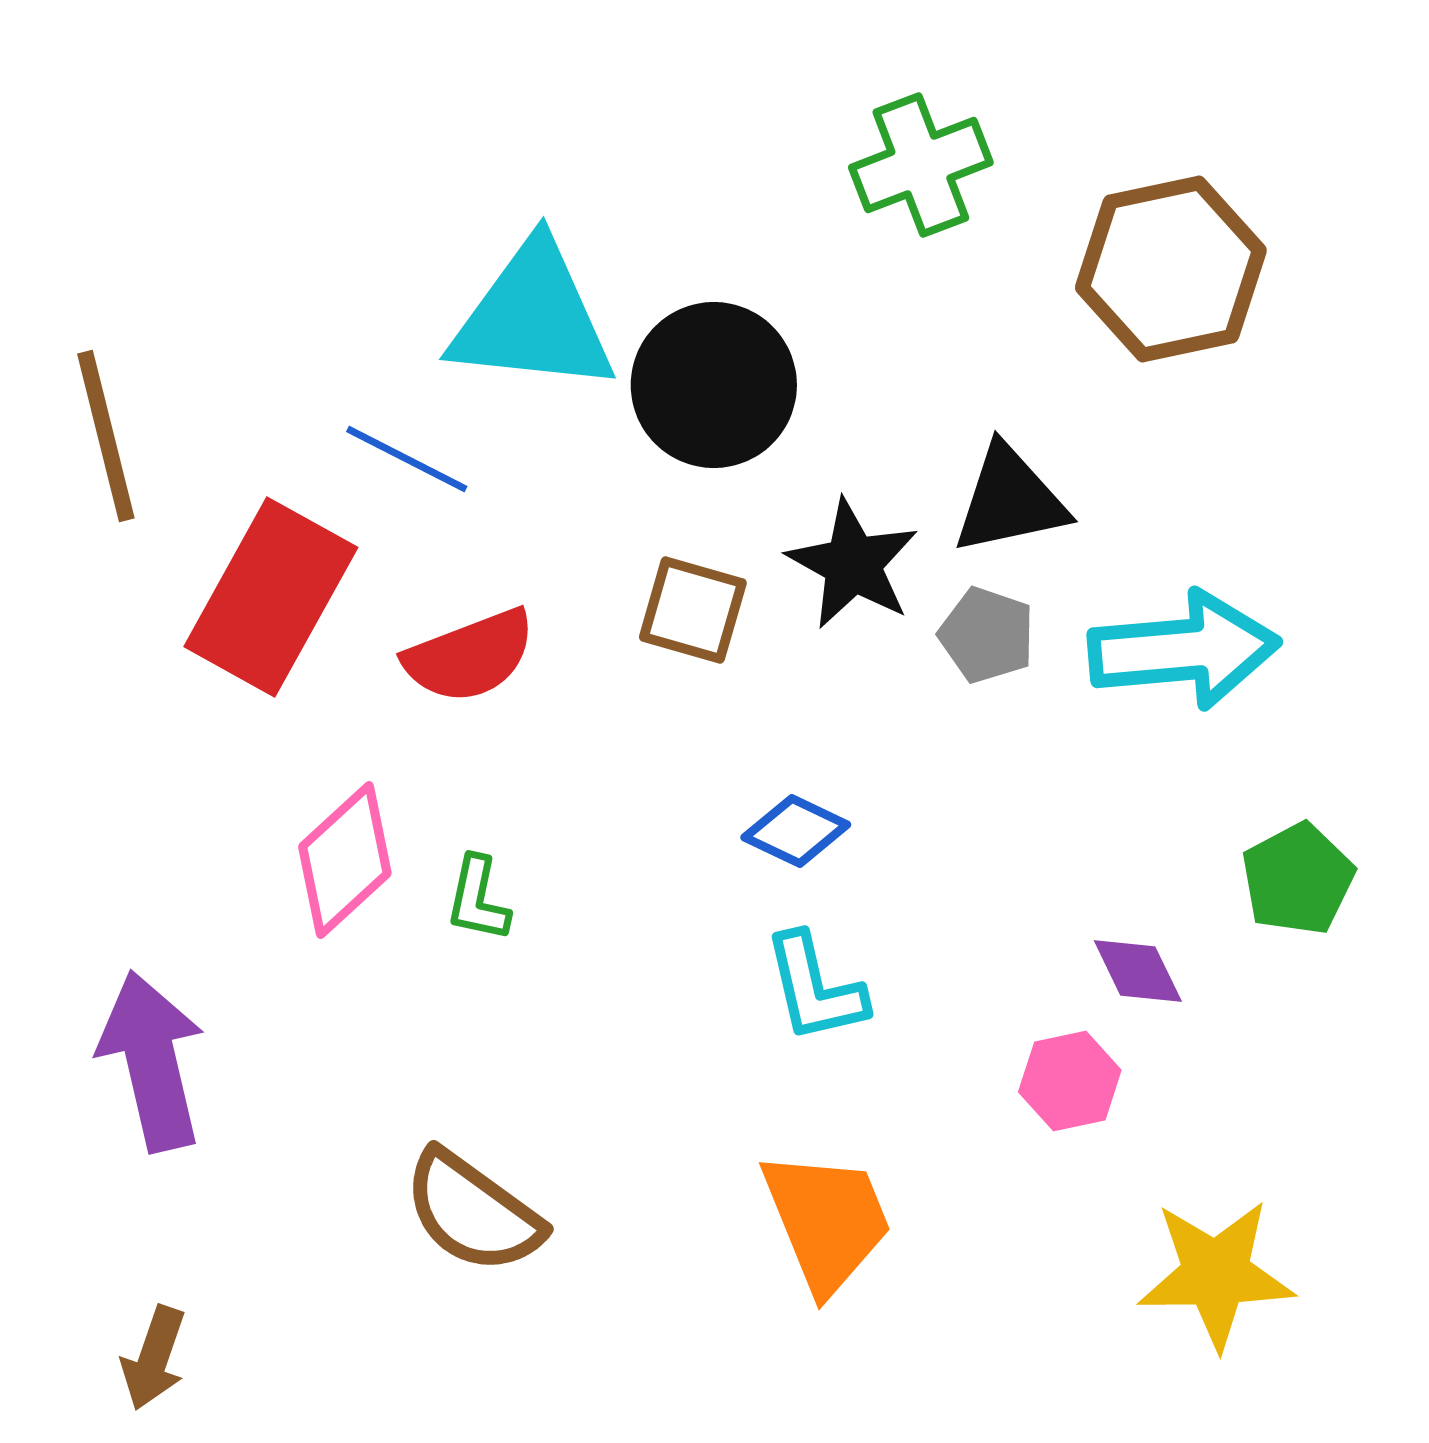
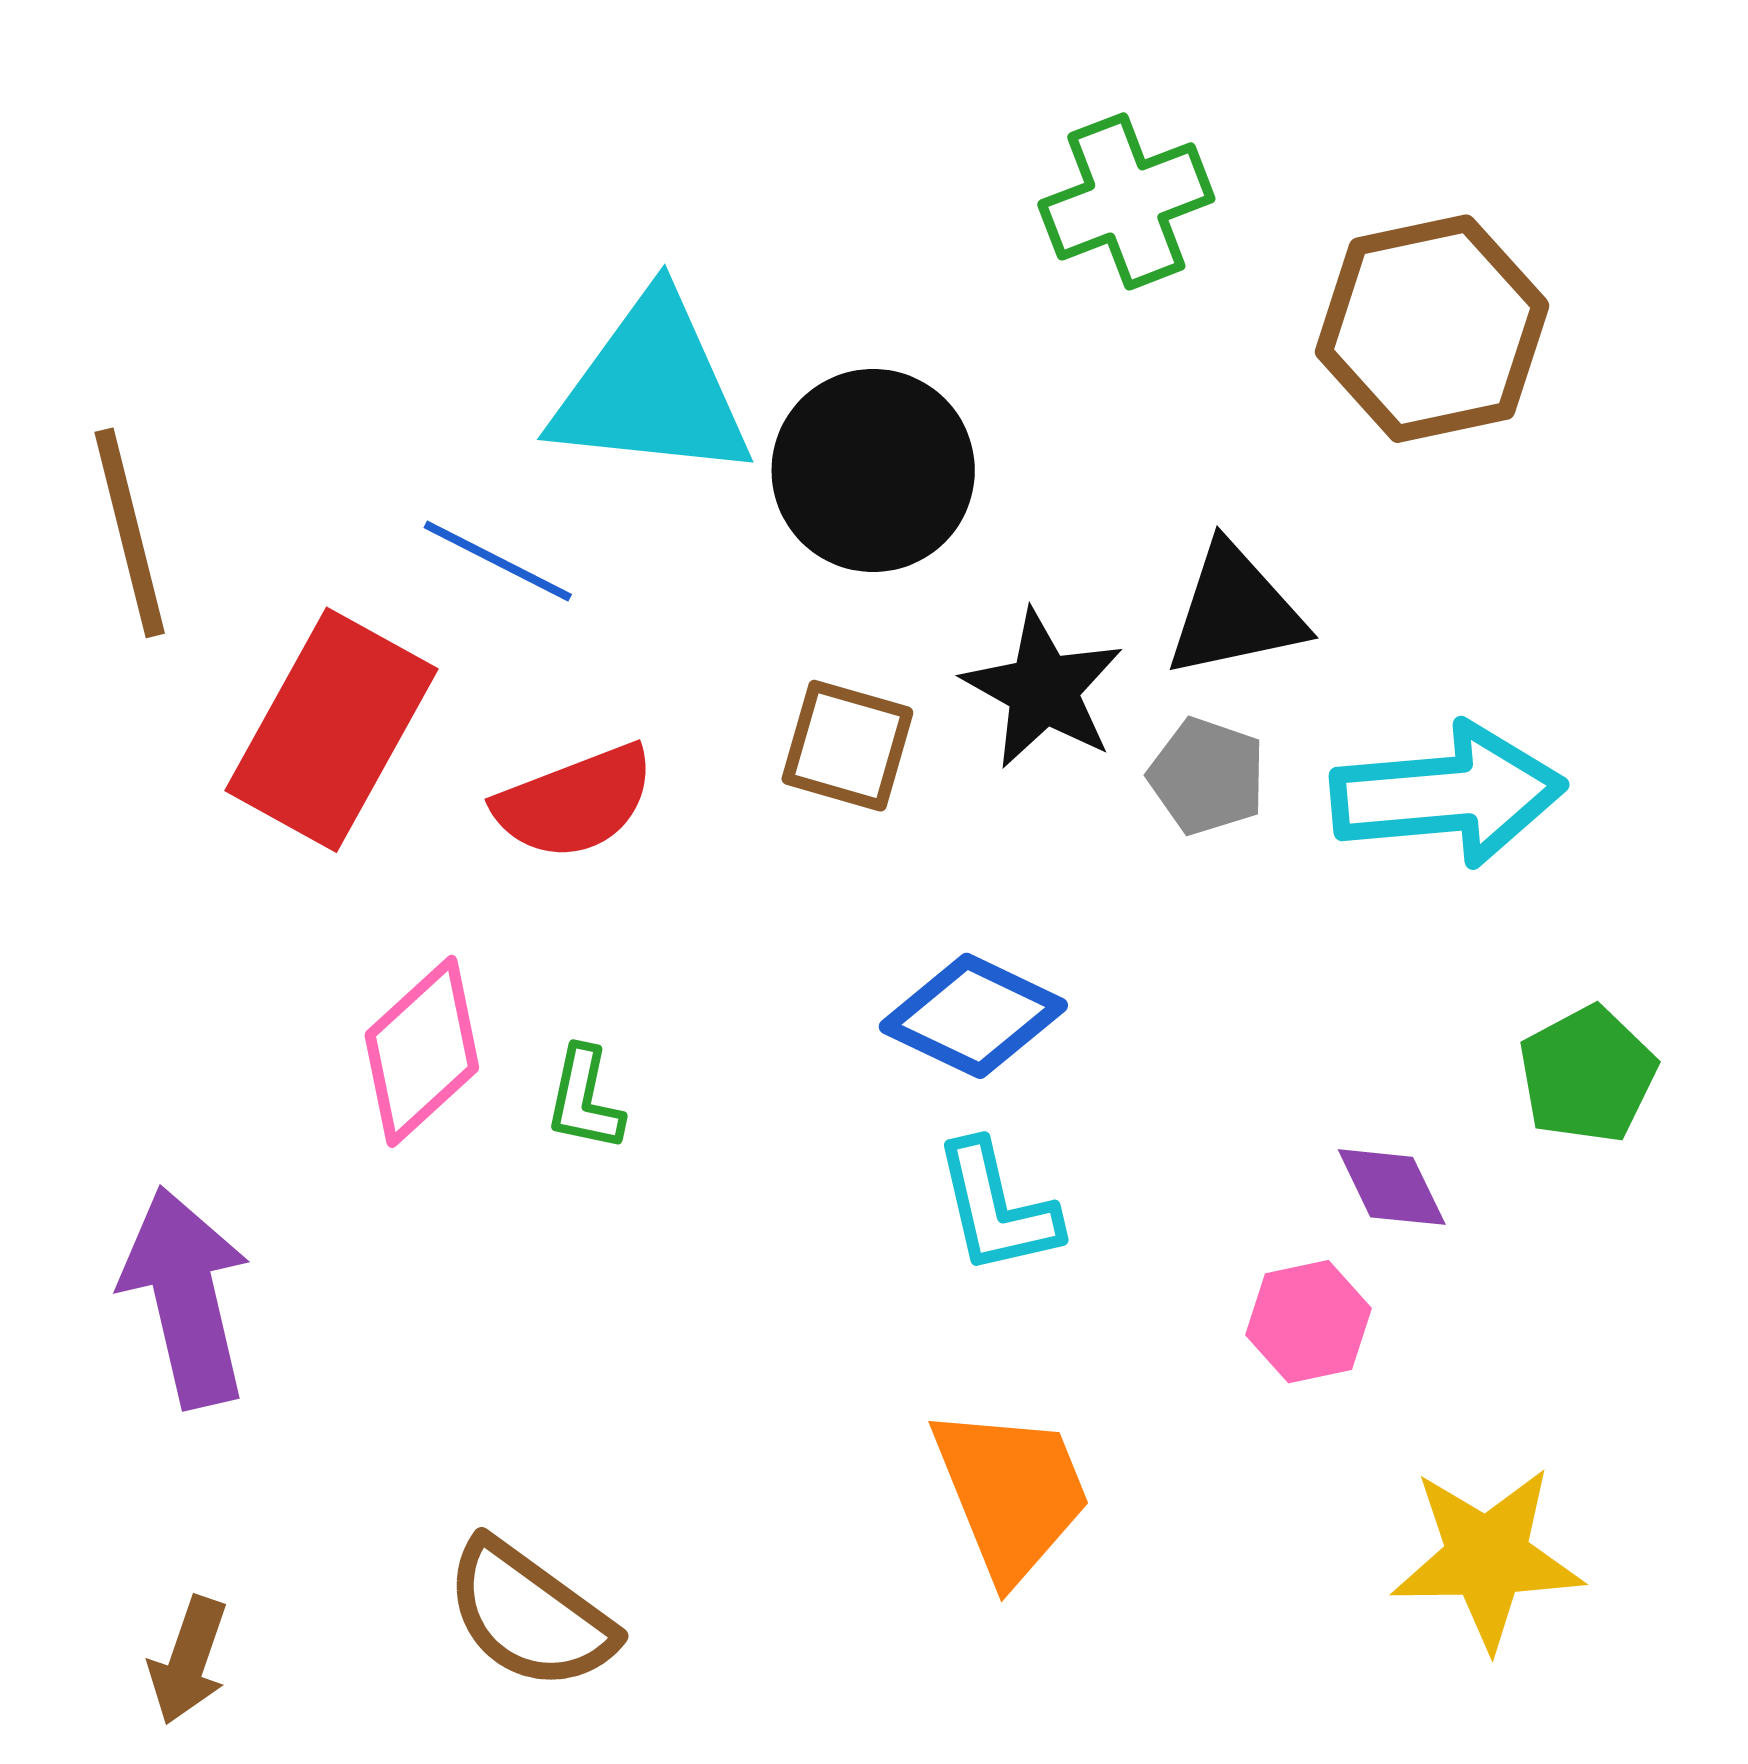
blue diamond: (796, 831) -> (973, 1016), size x1.4
brown semicircle: (473, 1212) -> (530, 1615), moved

